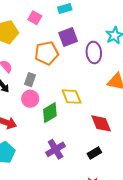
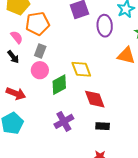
orange pentagon: (47, 53) -> (37, 24), moved
red diamond: (101, 123) -> (95, 99), moved
black rectangle: (94, 153) -> (103, 126), turned 32

